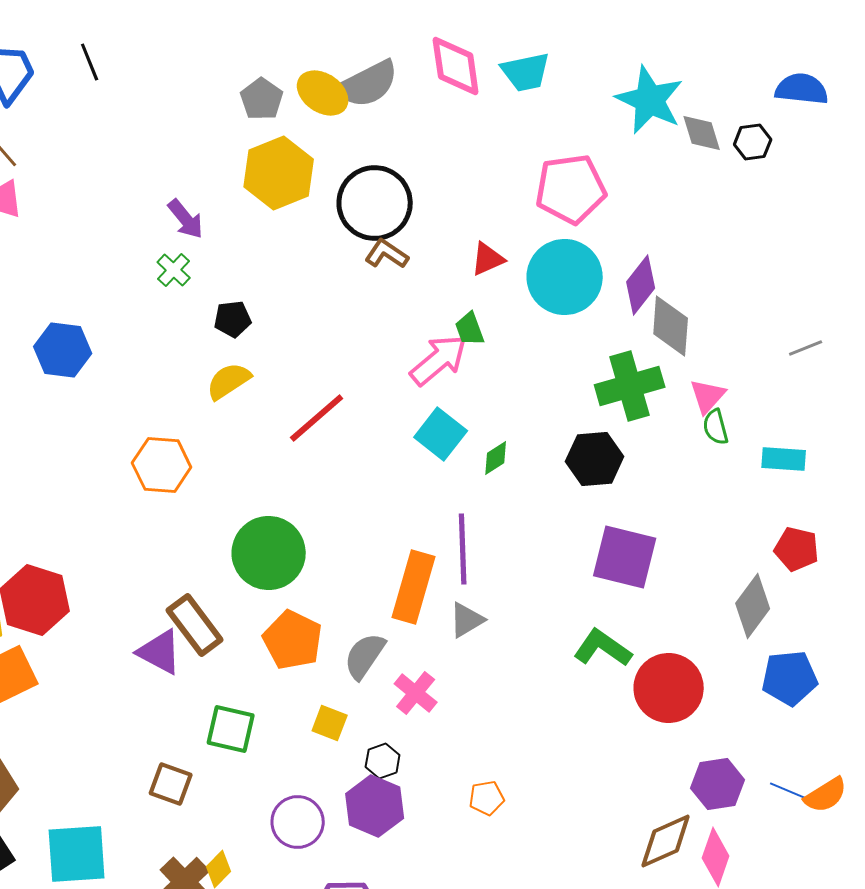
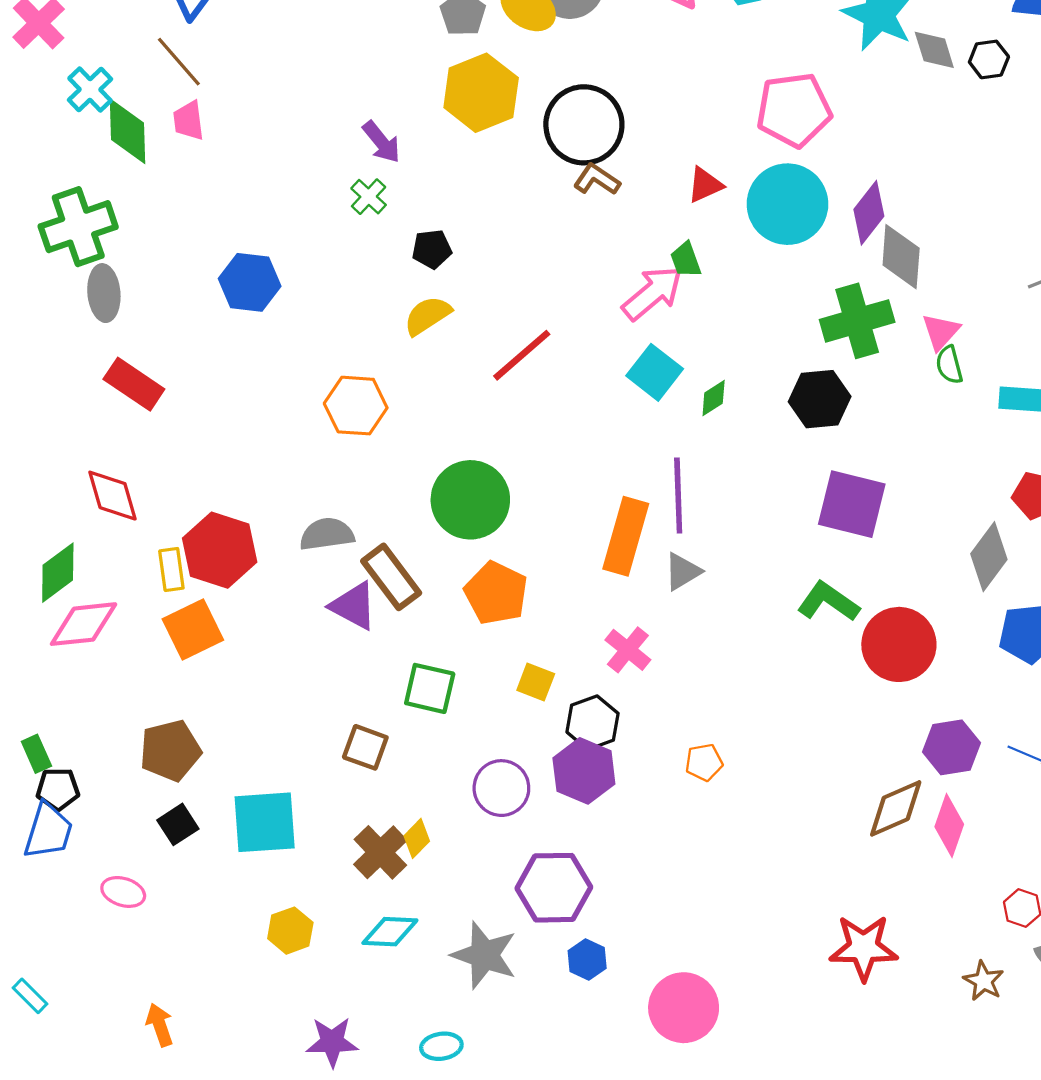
gray semicircle: (365, 656) -> (327, 534), moved, turned 48
black hexagon: (383, 761) -> (592, 723), size x1.4

